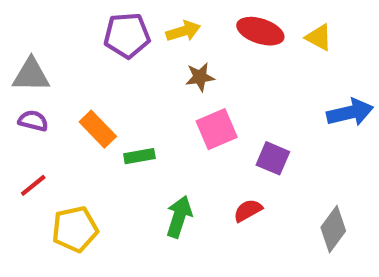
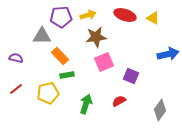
gray triangle: (31, 75) -> (42, 36), moved
brown star: (200, 77) -> (96, 37), size x1.5
orange rectangle: (98, 129) -> (60, 56), moved
yellow pentagon: (75, 229) -> (48, 93), moved

